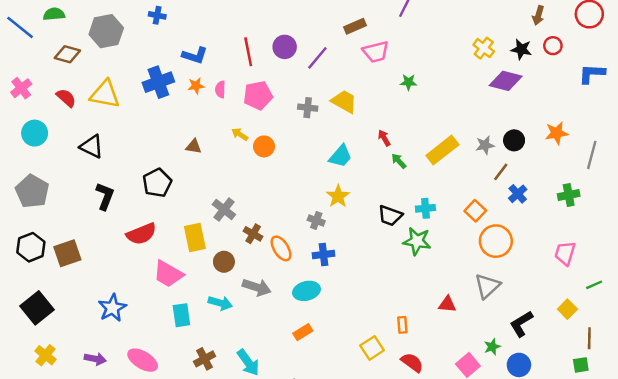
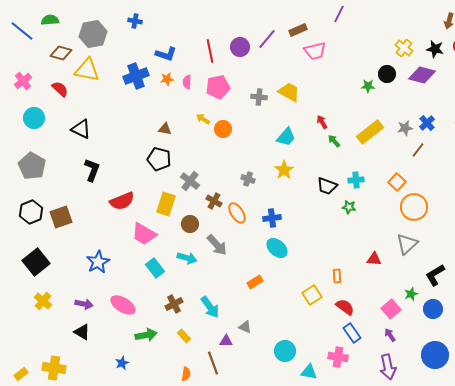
purple line: (317, 58) -> (267, 39), moved
green star: (408, 82) -> (368, 86), moved
yellow triangle: (105, 94) -> (87, 70), moved
black circle: (514, 140) -> (387, 74), moved
black pentagon: (157, 183) -> (159, 159), moved, turned -30
blue cross: (518, 194) -> (427, 123), moved
gray cross: (316, 220) -> (248, 179), moved
yellow rectangle: (195, 237) -> (166, 204), turned 30
green star: (417, 241) -> (349, 207), size x0.6
gray arrow: (257, 287) -> (217, 245), turned 30
cyan ellipse: (306, 291) -> (277, 248), moved, turned 55
cyan rectangle: (181, 315) -> (155, 268), turned -30

